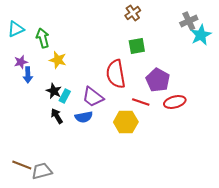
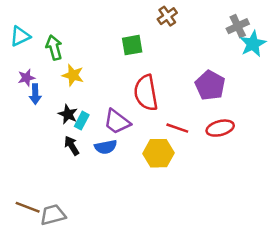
green square: (137, 46) -> (132, 45), moved
purple pentagon: (158, 80) -> (210, 85), moved

